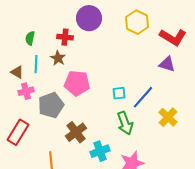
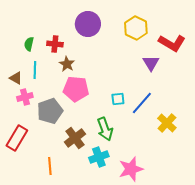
red cross: (65, 37) -> (55, 44), moved
brown star: (58, 58) -> (67, 64), moved
purple triangle: (167, 64) -> (151, 63), moved, turned 42
green arrow: (125, 123) -> (105, 129), moved

